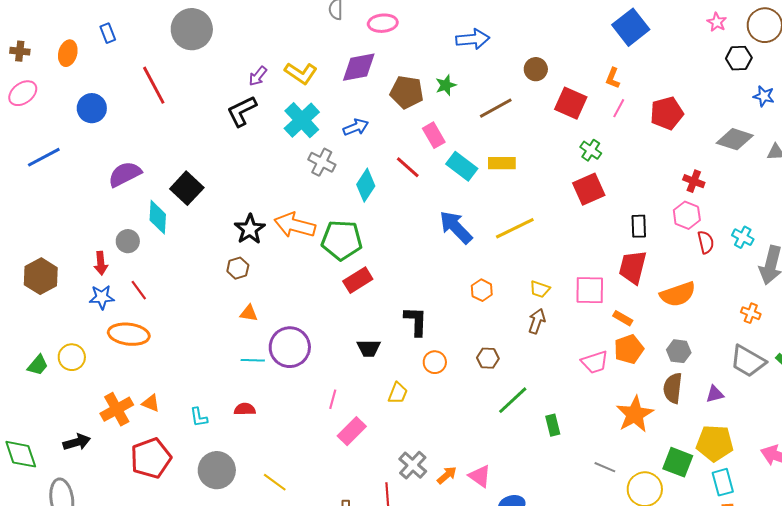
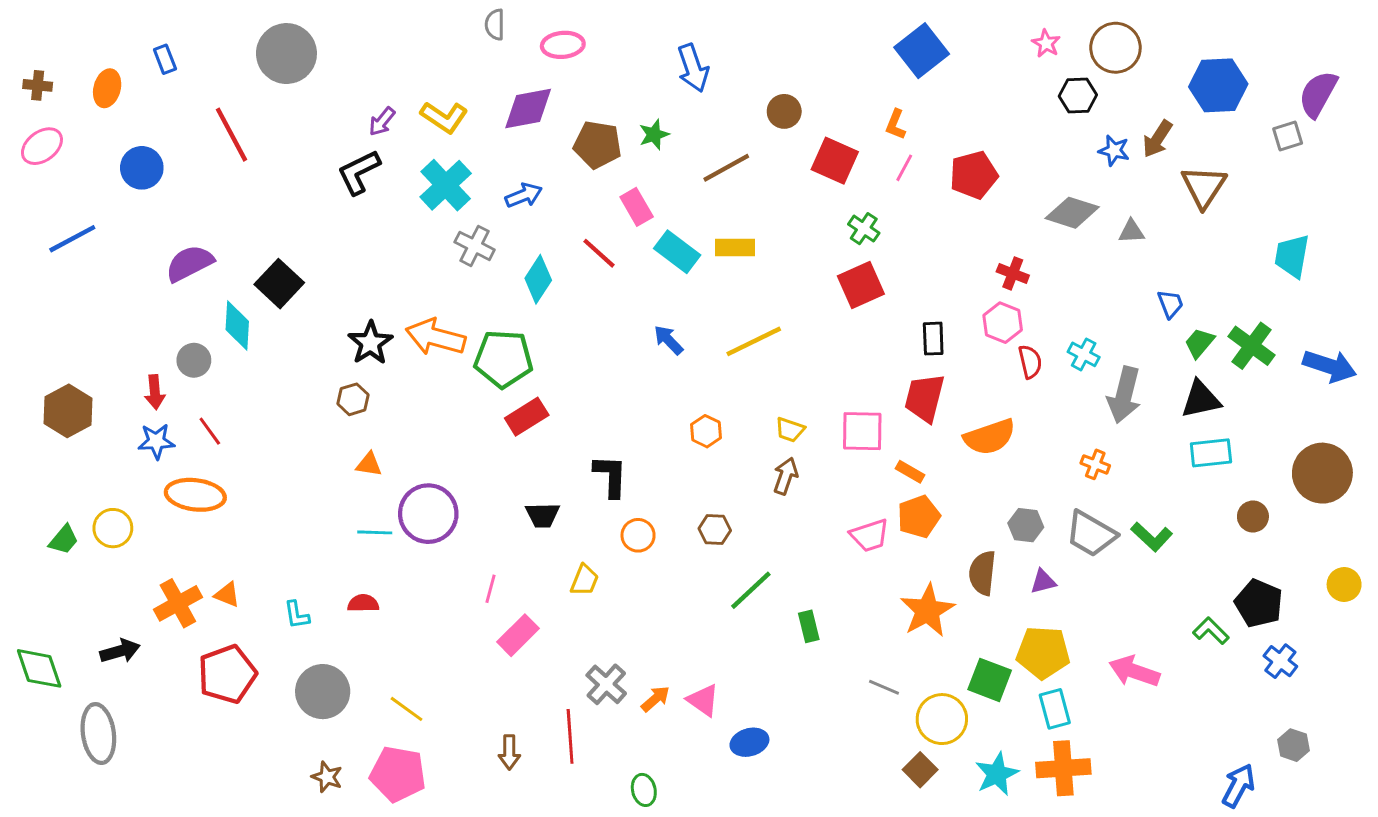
blue arrow: (473, 39) -> (693, 68), turned 76
blue arrow: (456, 227) -> (668, 340), size x0.6
gray hexagon: (679, 351) -> (1026, 525), moved

